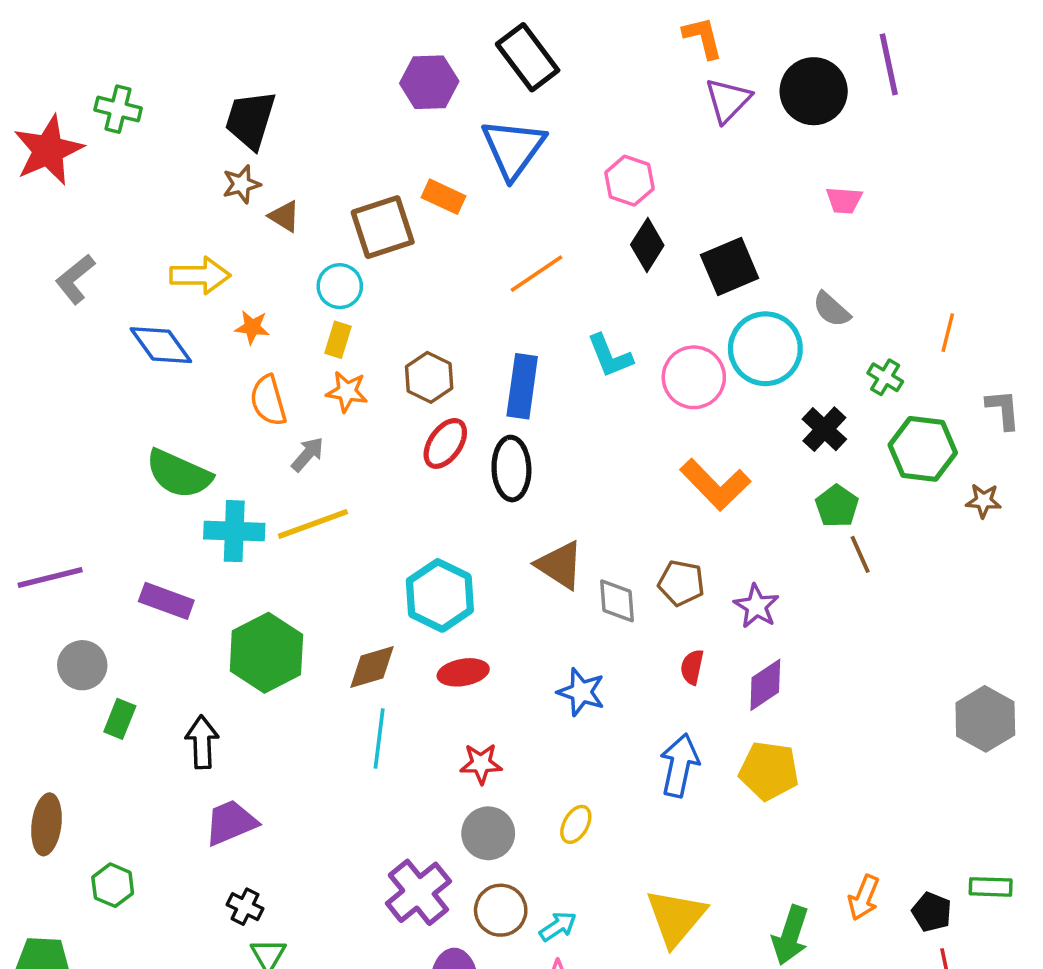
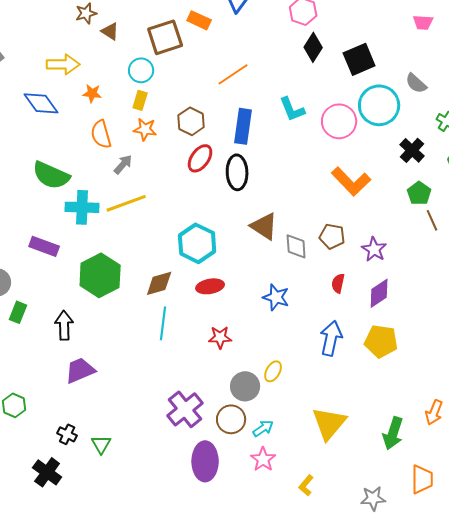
orange line: (536, 274) -> (233, 74), moved
gray circle: (488, 833) -> (245, 386), moved
black cross: (245, 907) -> (67, 434), moved

